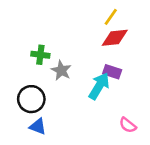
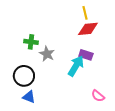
yellow line: (111, 17) -> (85, 13), turned -48

